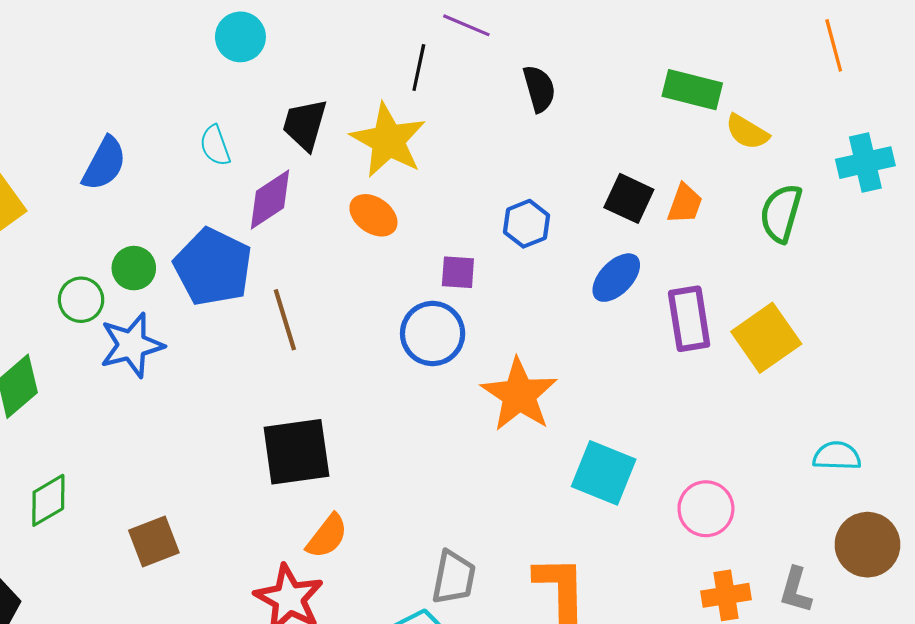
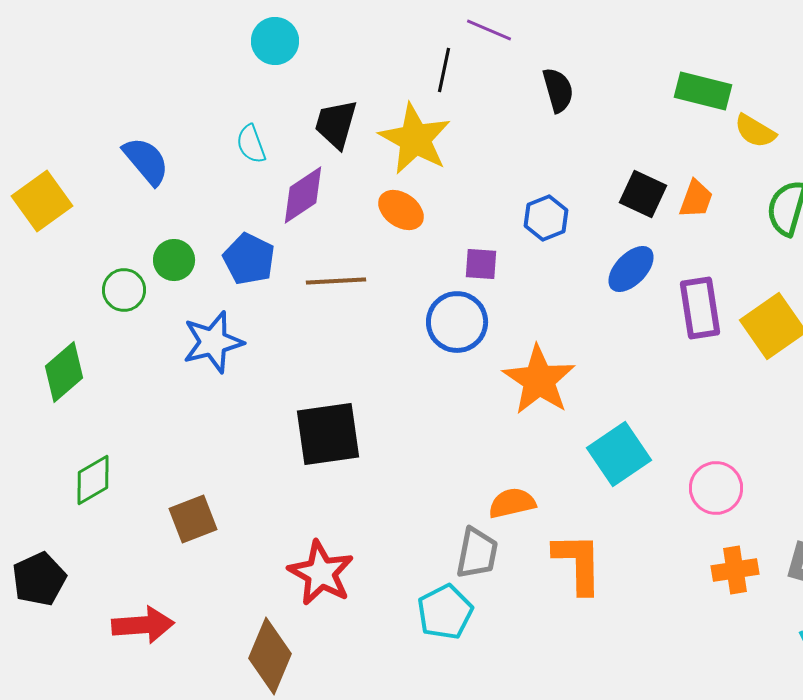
blue semicircle: (104, 164) -> (146, 161), turned -68
blue pentagon: (213, 267) -> (249, 259), size x0.7
brown line: (285, 320) -> (336, 281), moved, turned -76
blue star: (132, 345) -> (213, 342), moved
cyan square: (604, 473) -> (619, 454), turned 34
orange semicircle: (327, 536) -> (512, 503), moved, turned -141

